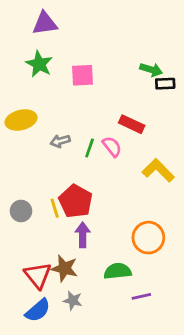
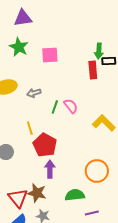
green arrow: (151, 70) -> (99, 51), turned 77
red rectangle: (132, 124) -> (93, 70), moved, turned 60
gray arrow: (60, 141) -> (34, 93), moved
yellow line: (55, 208) -> (30, 128), moved

